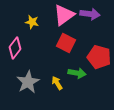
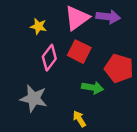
pink diamond: (15, 48) -> (49, 58), moved
gray star: (28, 82) -> (34, 98), turned -30
yellow arrow: (57, 83) -> (79, 119), moved

